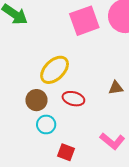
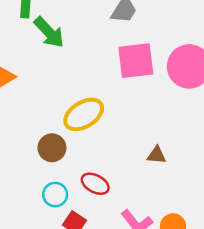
red ellipse: (73, 99) -> (95, 184), moved
cyan circle: (46, 124) -> (55, 195), moved

